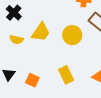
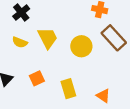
yellow trapezoid: (41, 32) -> (48, 38), turned -70
orange square: (32, 80) -> (37, 78), moved, turned 32

